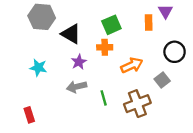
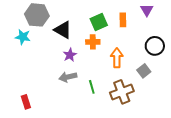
orange rectangle: (149, 23) -> (123, 20), moved
orange arrow: (132, 65) -> (117, 58), turned -66
cyan star: (38, 68) -> (23, 37), moved

